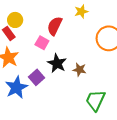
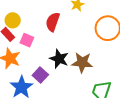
pink square: (42, 43) -> (27, 40), moved
brown star: (79, 70) -> (82, 62), size x1.5

